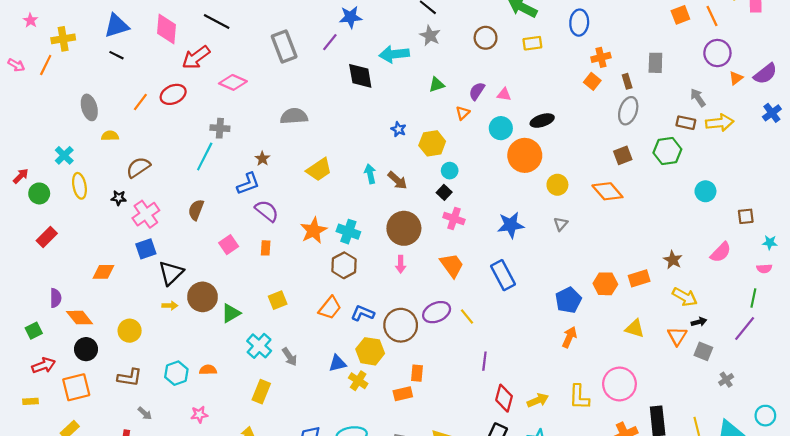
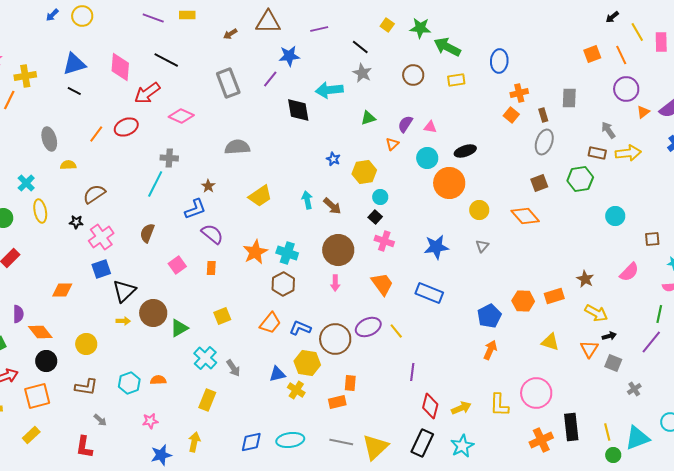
blue rectangle: (503, 275) -> (429, 293), turned -40

